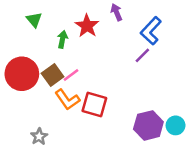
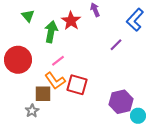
blue L-shape: (151, 31) -> (135, 20), moved
green arrow: (62, 39) -> (51, 32), size x1.5
brown square: (53, 75) -> (43, 94), moved, turned 36
cyan circle: (176, 125) -> (138, 116), moved

